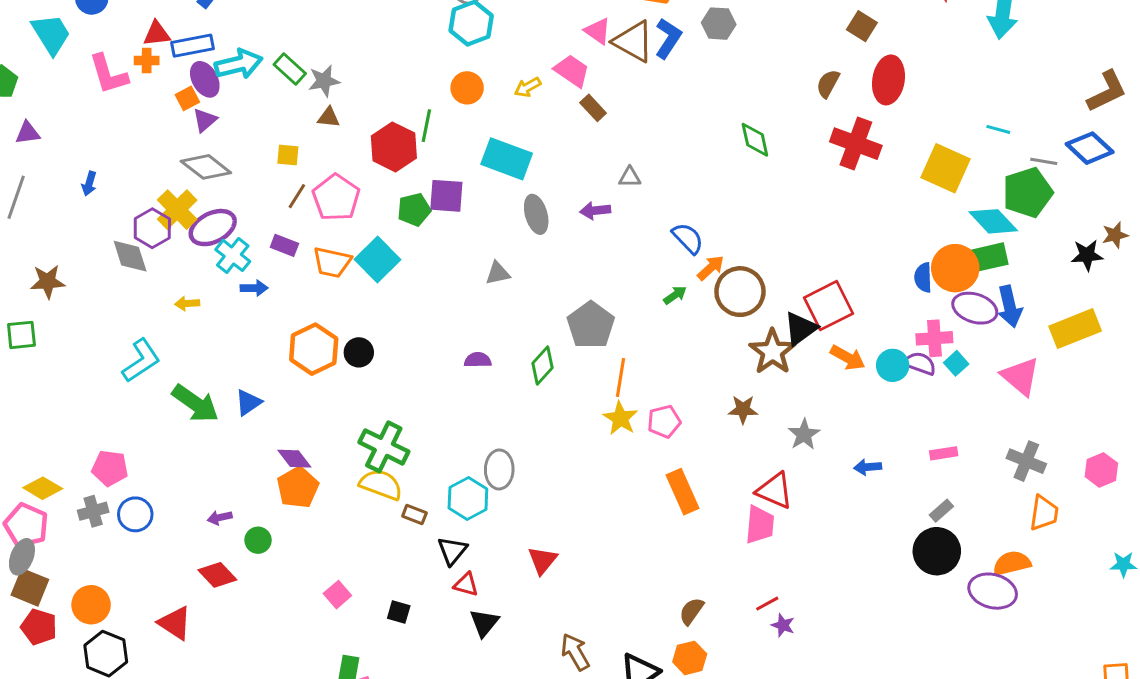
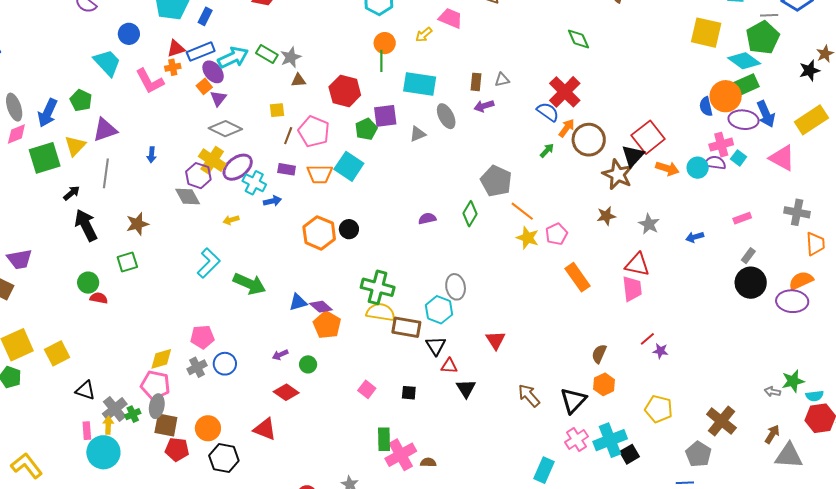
brown rectangle: (593, 108) -> (476, 82), moved, turned 60
green line: (426, 126) -> (381, 61), moved
purple triangle: (28, 133) -> (105, 130), size x1.5
red cross: (856, 144) -> (565, 92), moved, turned 36
gray triangle: (498, 273) -> (418, 134), moved
orange line: (620, 378) -> (522, 211), turned -50
blue triangle: (248, 402) -> (298, 302), moved, turned 30
yellow diamond: (43, 488) -> (161, 359), turned -35
brown rectangle: (414, 515) -> (406, 327), size x1.8

